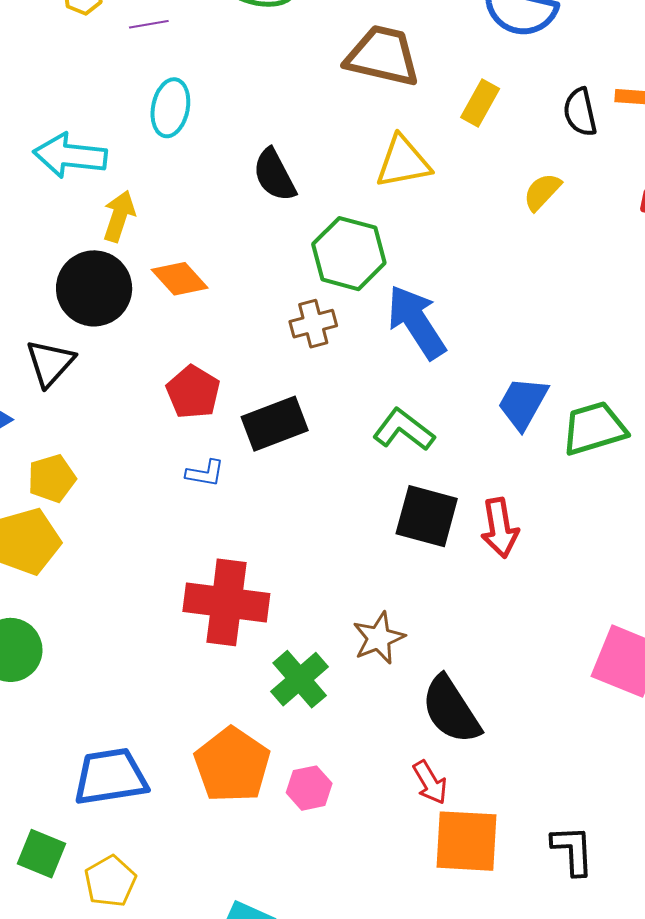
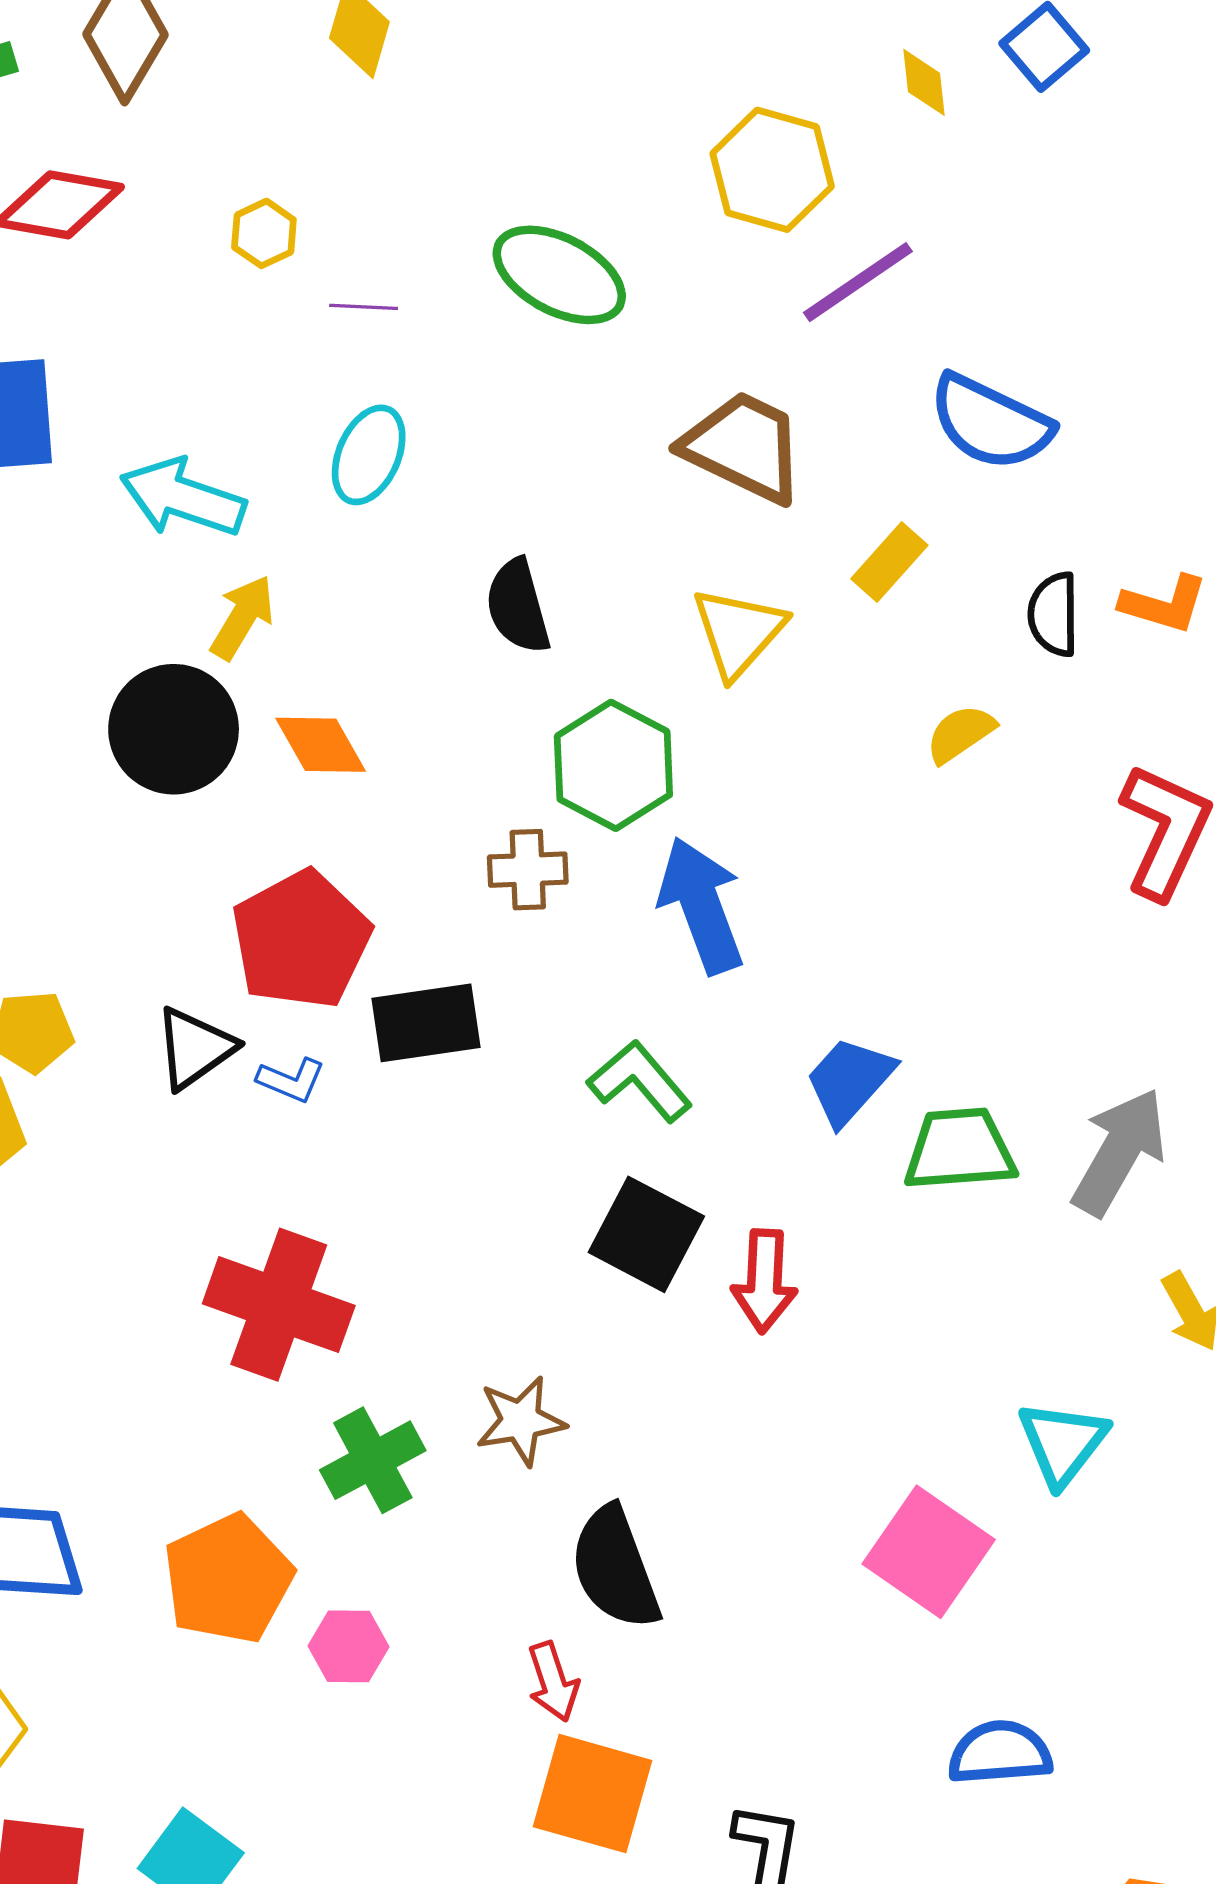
yellow triangle: (403, 162) -> (738, 632), turned -50
black triangle: (50, 363) -> (195, 1048), moved
red pentagon: (193, 392) -> (301, 940), size x1.5

